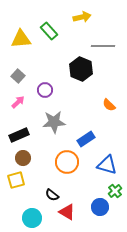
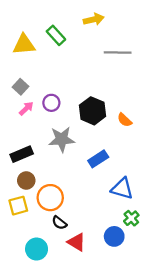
black hexagon: (81, 69) -> (92, 111), moved
pink arrow: (18, 102) -> (26, 109), moved
orange circle: (67, 162) -> (50, 198), moved

